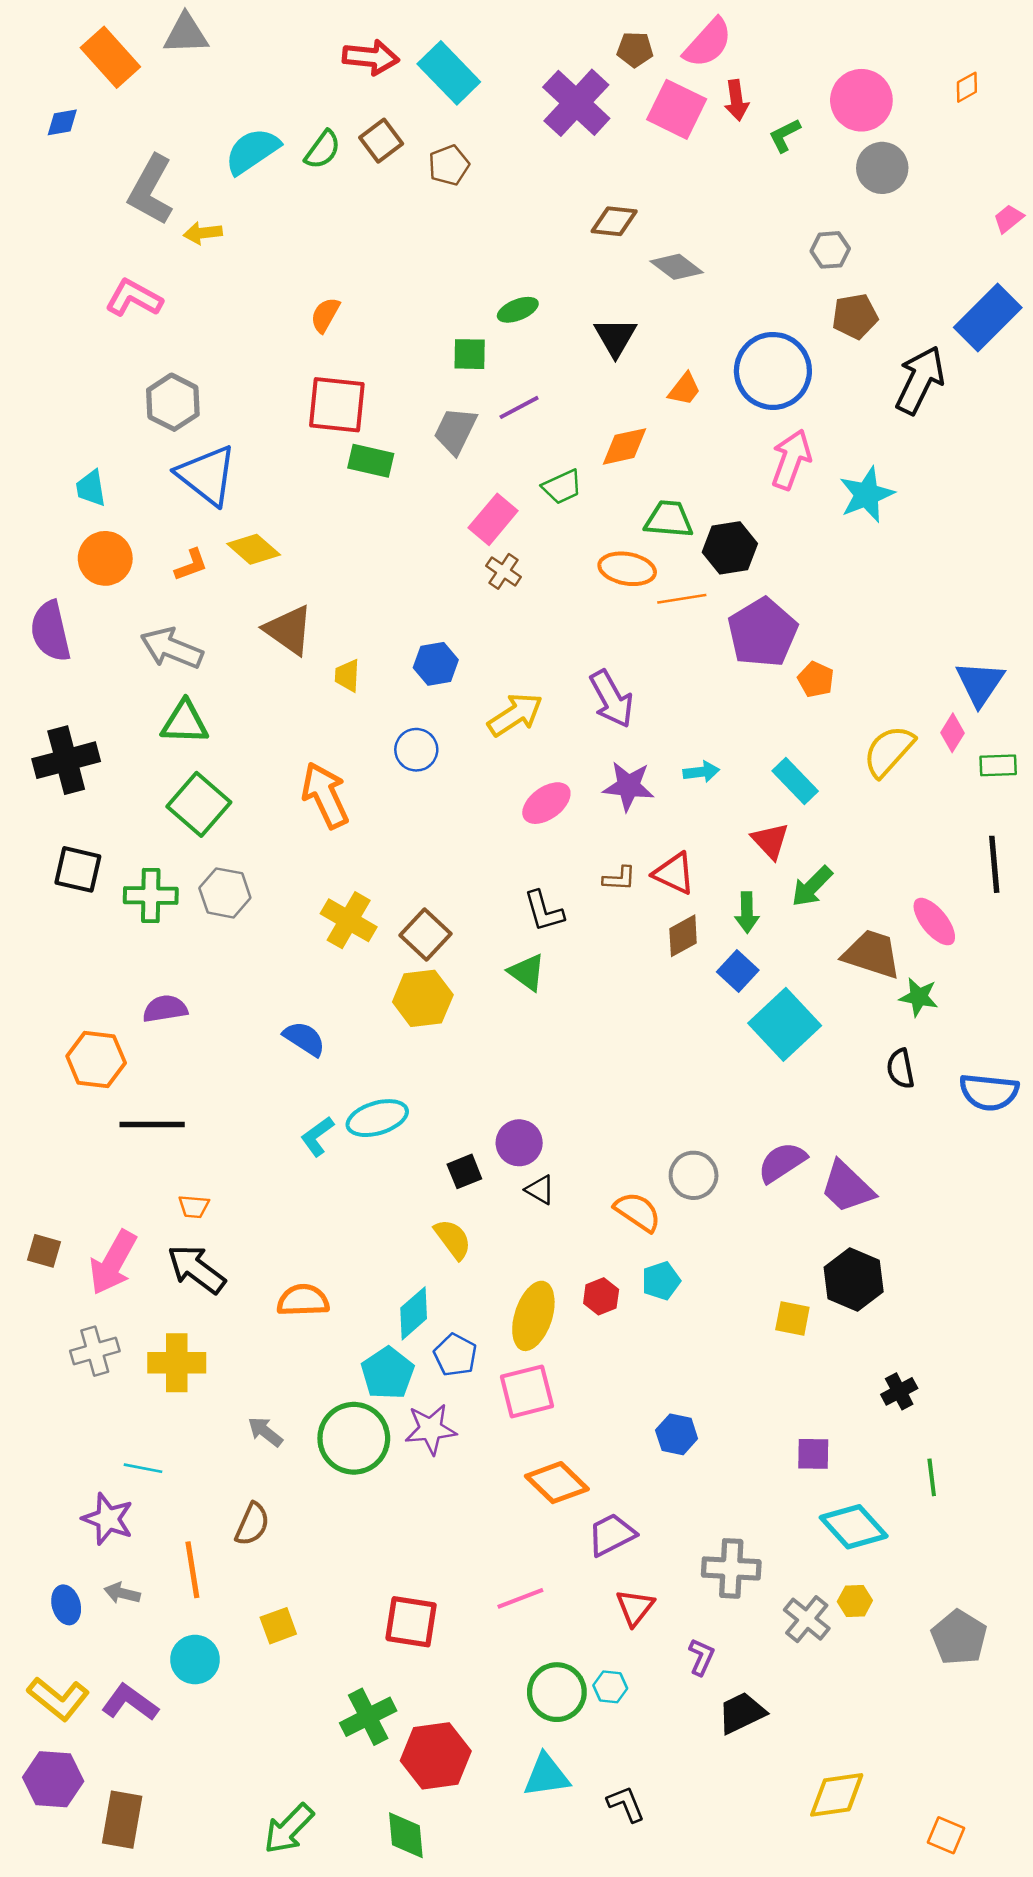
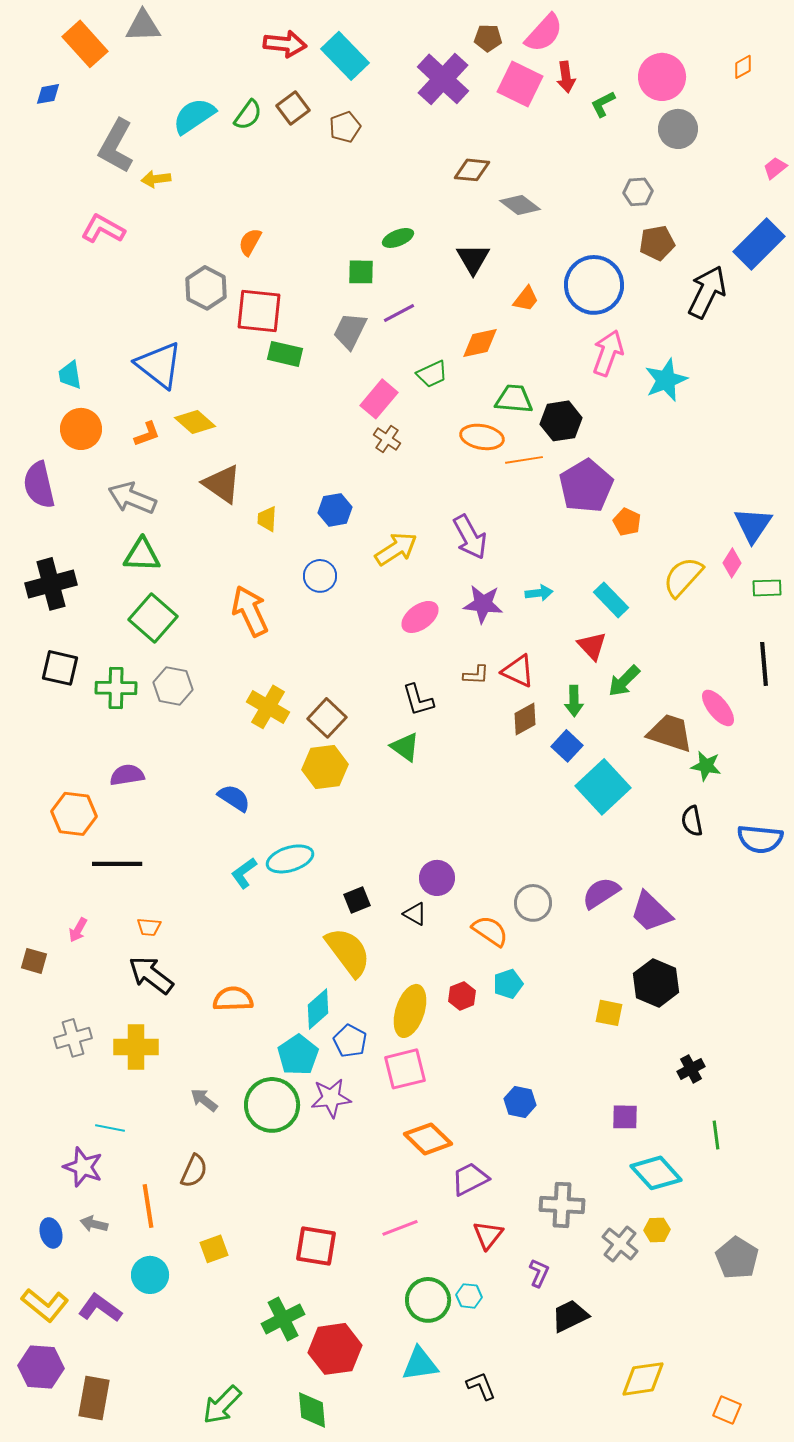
gray hexagon: (173, 402) -> (206, 288), moved
purple circle: (519, 1143) -> (437, 878), moved
yellow semicircle: (453, 1239) -> (348, 952), size x1.6
pink arrow: (113, 1263) -> (78, 930), moved, size x0.5

